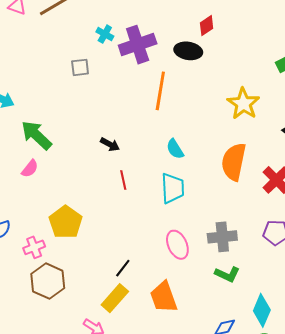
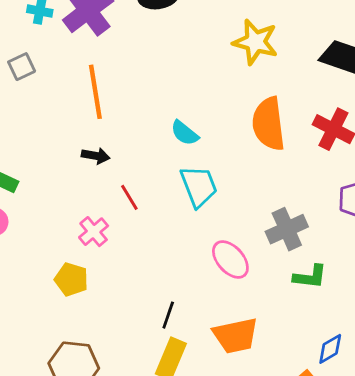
orange line: (160, 91) -> (95, 92), moved
yellow pentagon: (66, 222) -> (71, 279), size x0.7
pink cross: (34, 247) -> (94, 232), moved
orange trapezoid: (164, 297) -> (236, 336), turned -64

